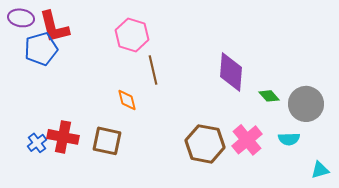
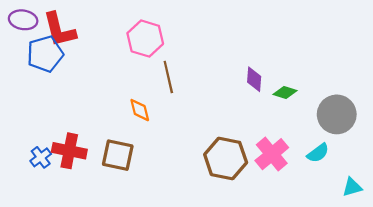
purple diamond: (231, 72) -> (254, 79), size x0.6
green diamond: (269, 96) -> (285, 92), moved, turned -30
cyan semicircle: (289, 139) -> (318, 153), turned -35

